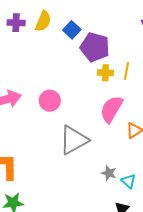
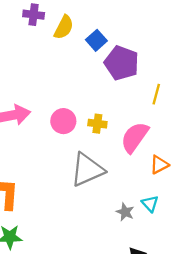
purple cross: (16, 23) -> (34, 15), moved
yellow cross: (105, 73) -> (97, 124), moved
cyan triangle: (128, 181) -> (150, 204), moved

